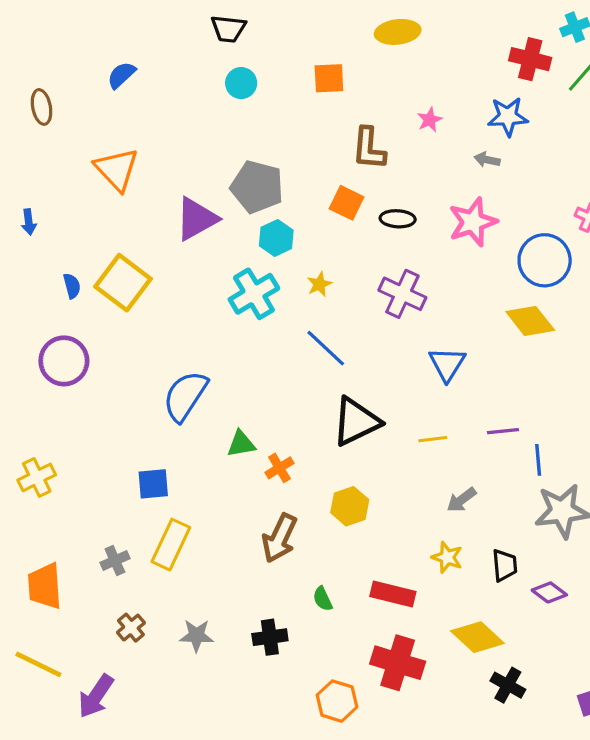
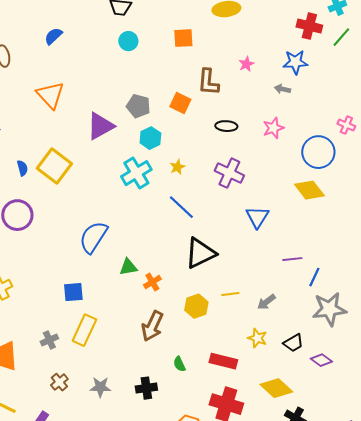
gray pentagon: (257, 187) -> (138, 106), size x0.7
orange square: (347, 203) -> (180, 103), moved
pink star: (473, 222) -> (273, 128), size x0.7
yellow line: (433, 439) -> (230, 294), moved
blue line: (538, 460) -> (314, 277), turned 30
black trapezoid: (505, 565) -> (293, 343), turned 65

